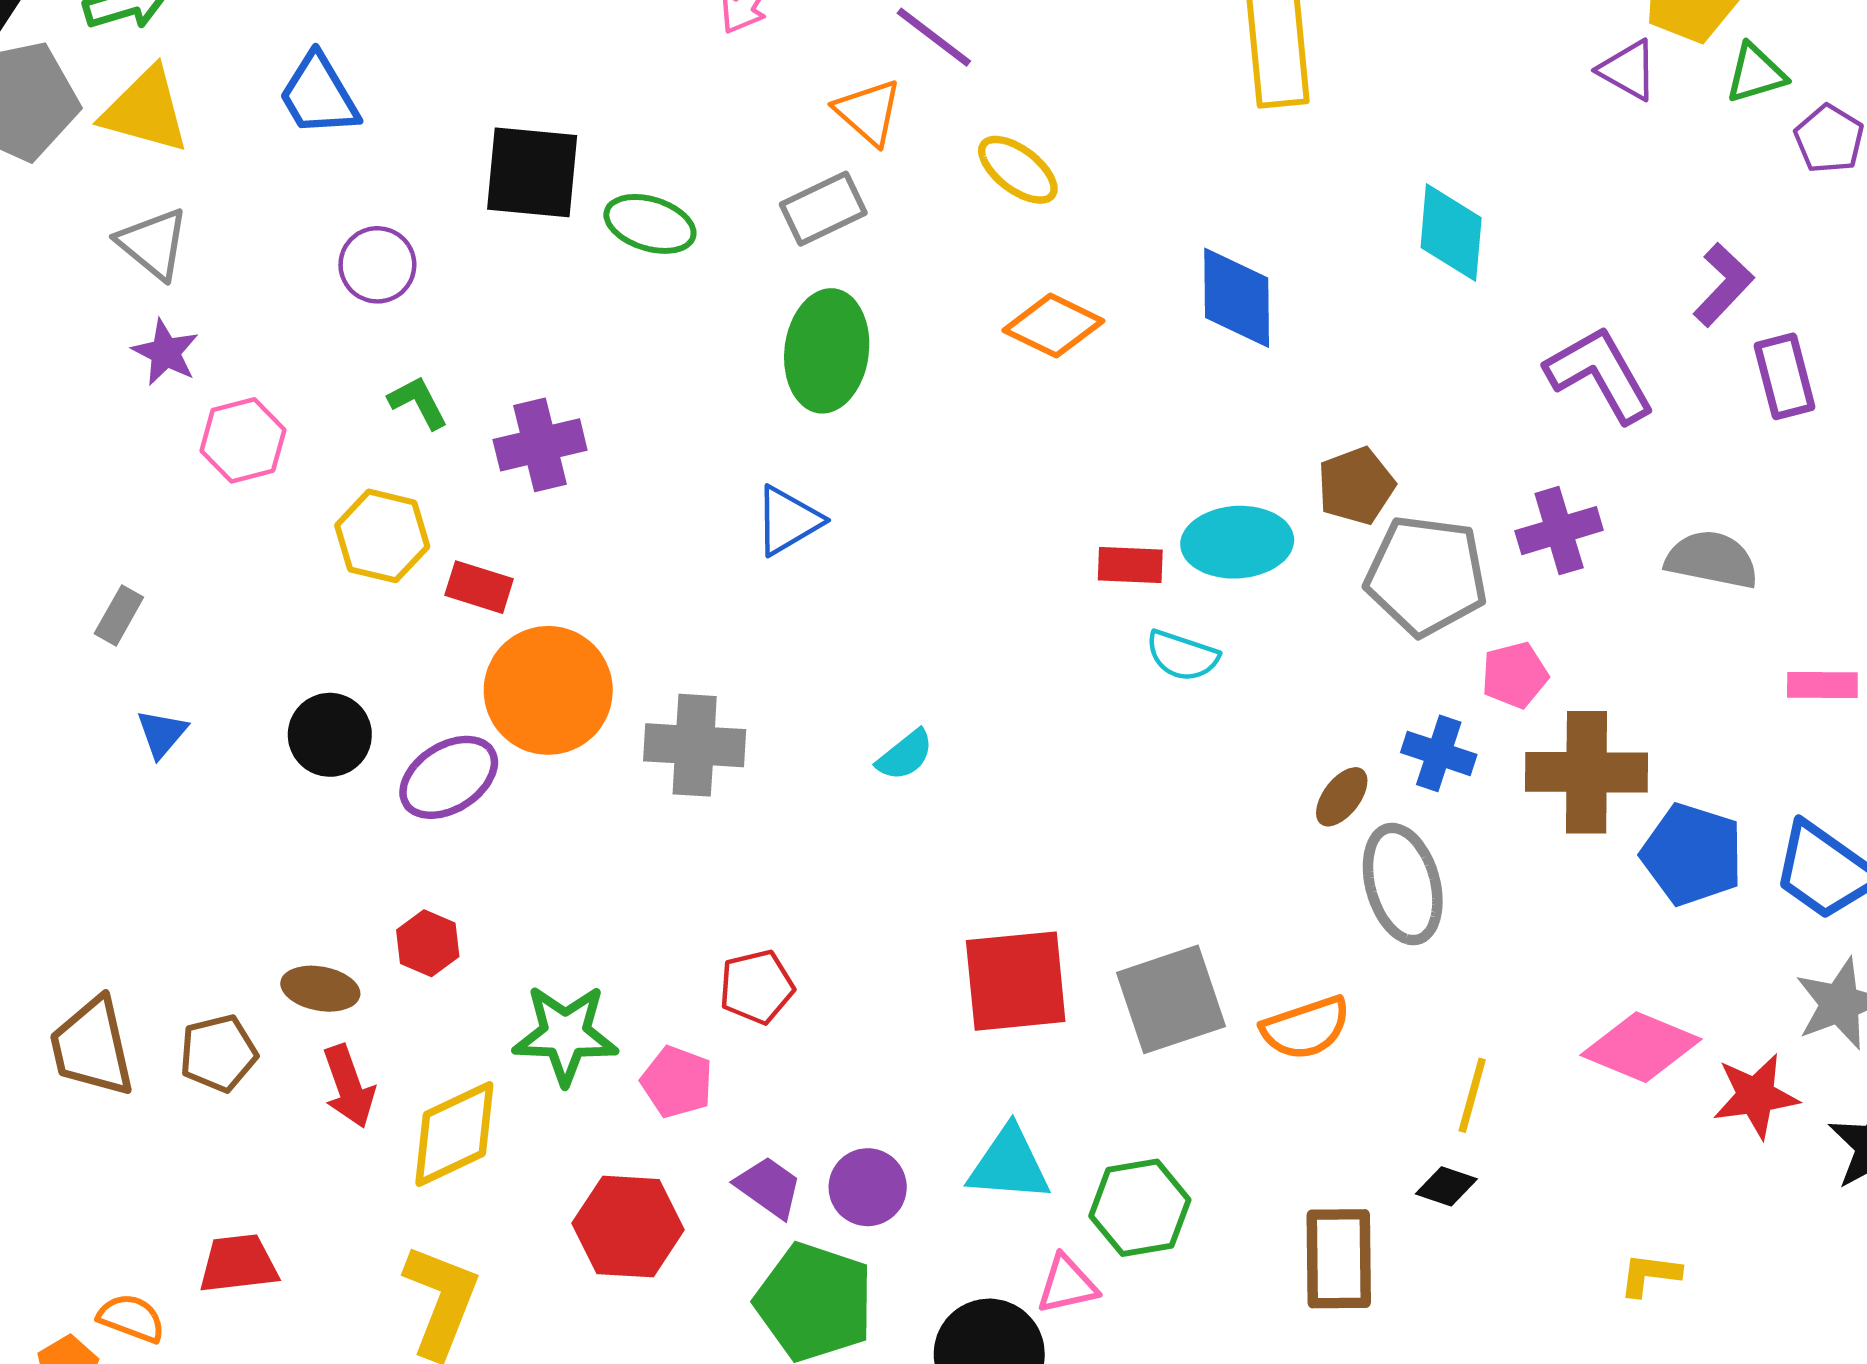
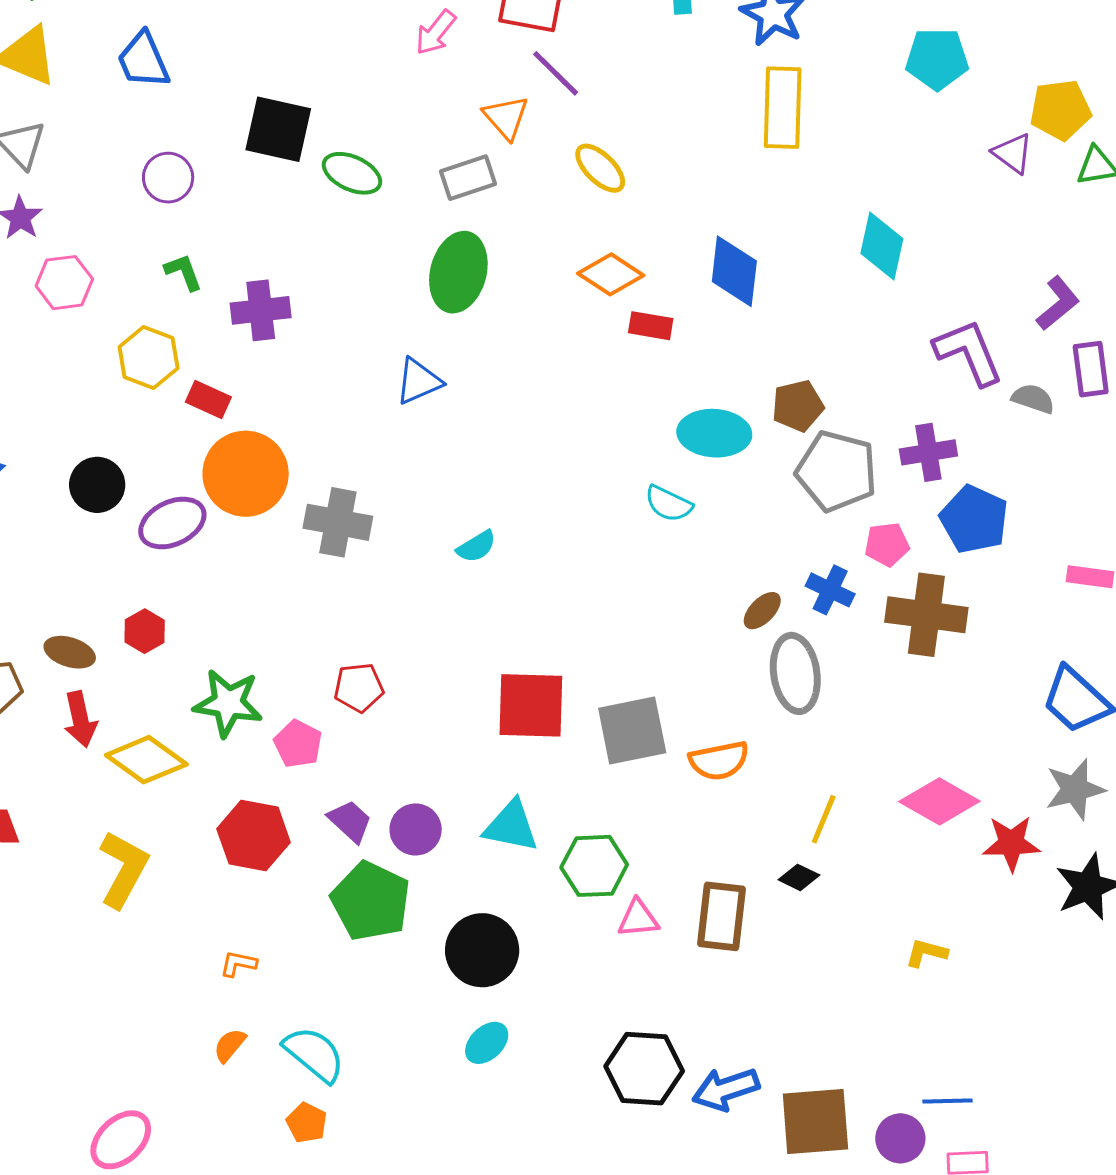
gray semicircle: (1712, 560) -> (1033, 399), moved, size x0.7
red rectangle: (1130, 565) -> (651, 326), moved
blue pentagon: (1692, 854) -> (974, 519), moved
yellow diamond: (454, 1134) -> (146, 760), turned 54
pink triangle: (1067, 1285) -> (638, 919), moved

